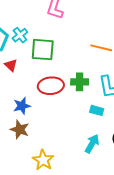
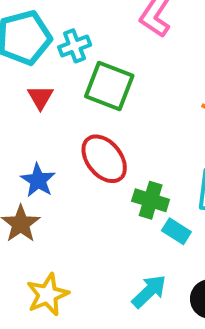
green cross: (80, 82) -> (151, 200), moved
red ellipse: (51, 86) -> (104, 159), turned 40
blue star: (22, 106) -> (38, 180), turned 30

